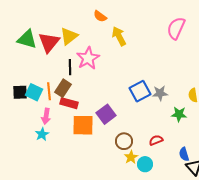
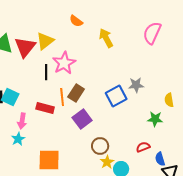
yellow arrow: (119, 36) -> (106, 38), moved
brown rectangle: (63, 88) -> (76, 93), moved
orange line: (49, 91) -> (62, 97), moved
gray star: (160, 93) -> (136, 85), moved
orange square: (83, 125) -> (49, 160), moved
red semicircle: (156, 140) -> (143, 147), moved

